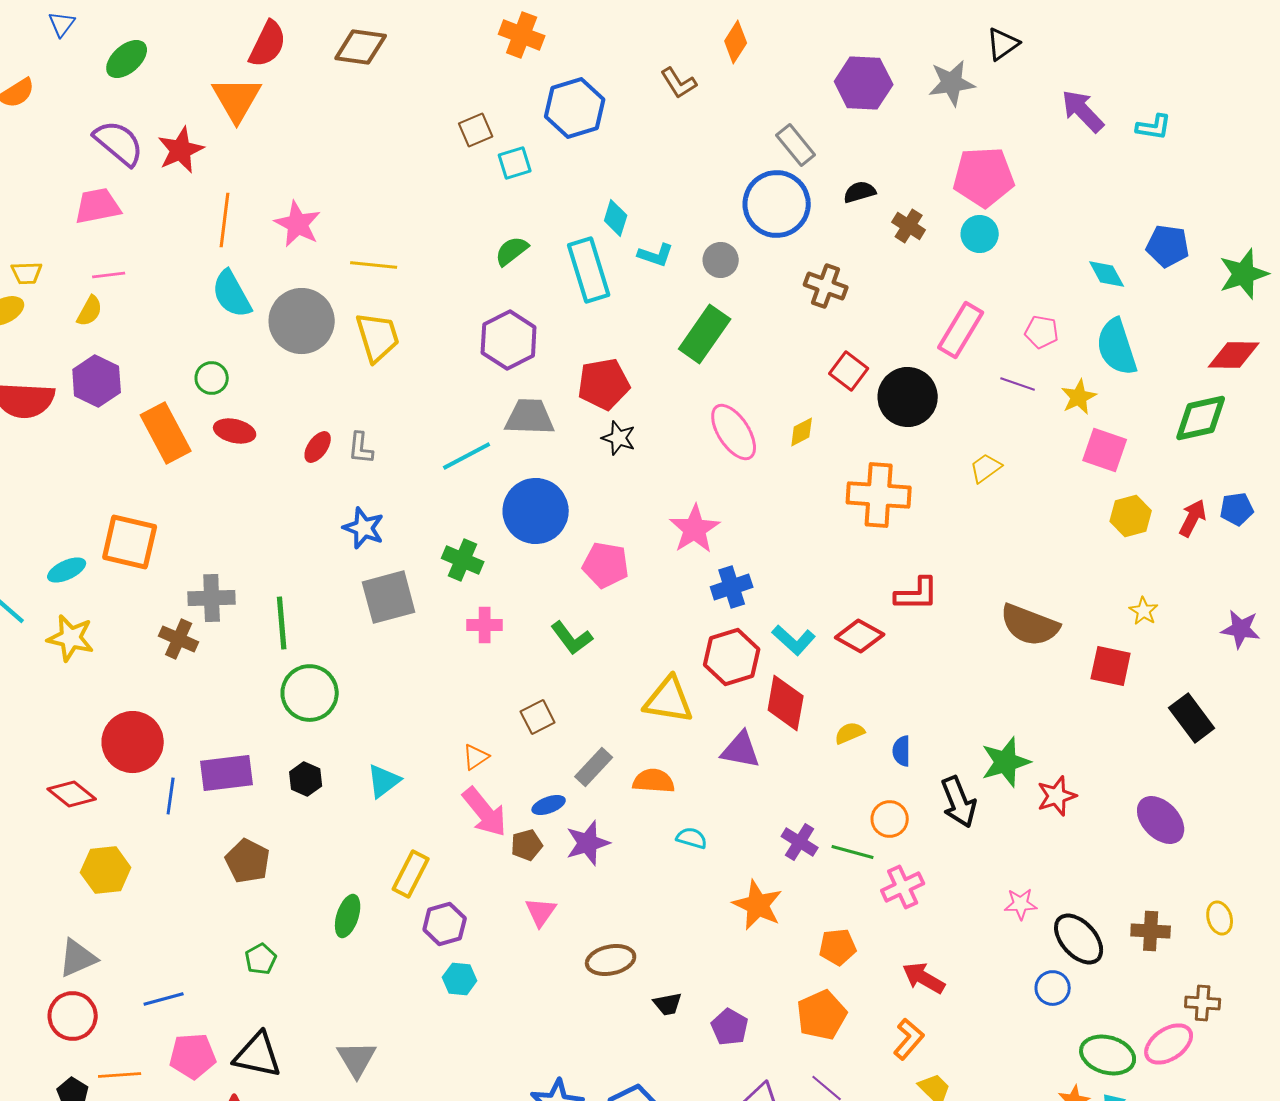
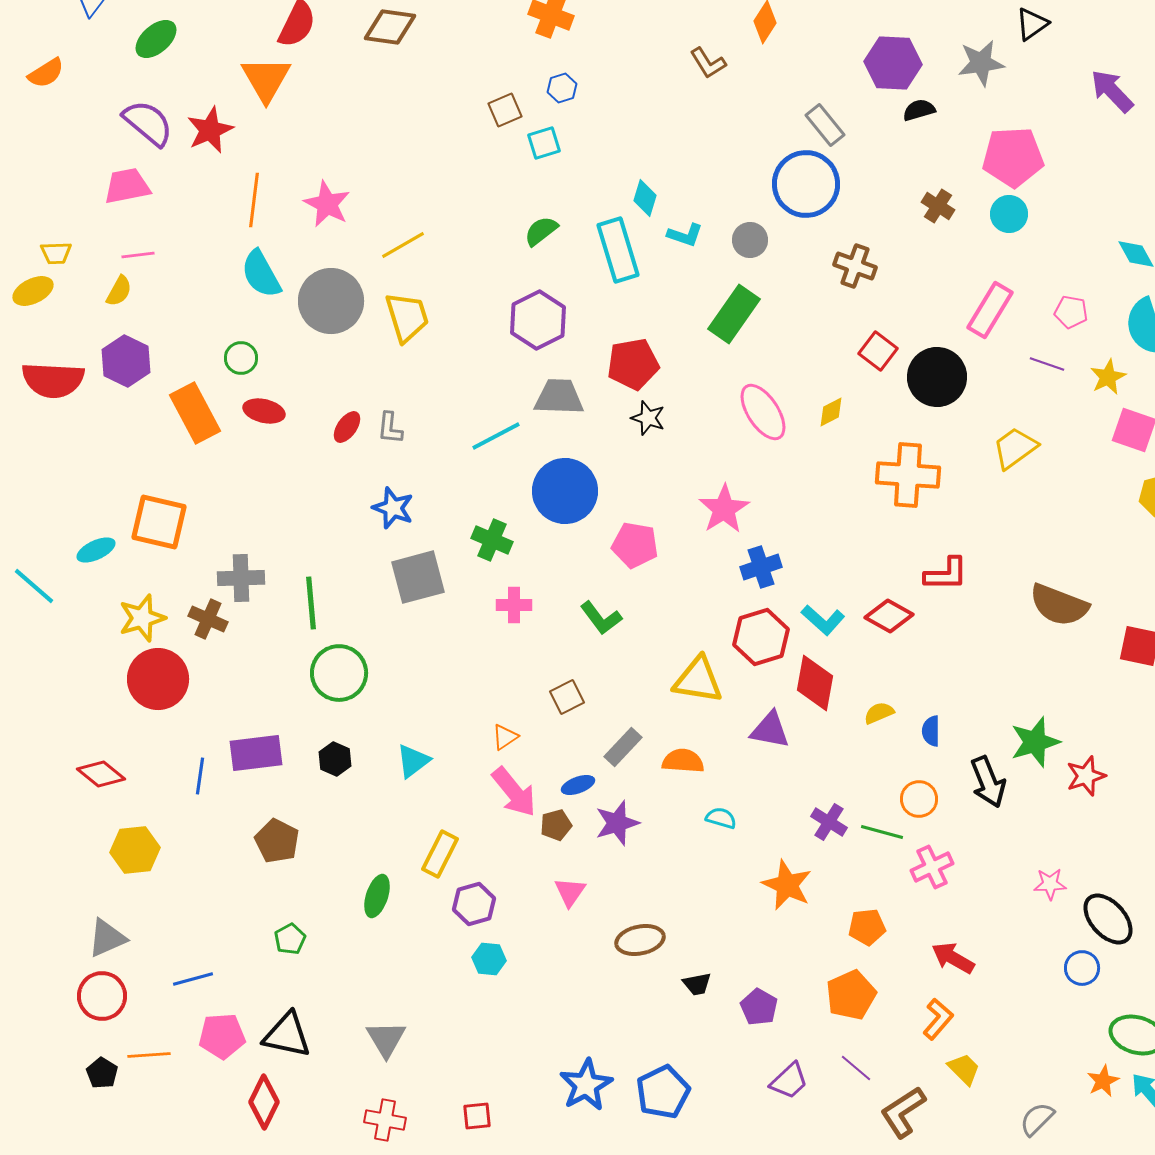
blue hexagon: (575, 108) -> (562, 88), moved, size x0.5
black semicircle: (860, 192) -> (919, 110), moved
yellow line: (374, 265) -> (403, 245), turned -36
yellow trapezoid: (986, 468) -> (1015, 448), size x1.4
yellow star: (71, 638) -> (142, 618), moved, turned -30
red circle: (133, 742) -> (158, 679), moved

